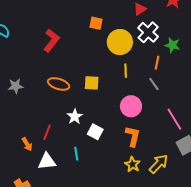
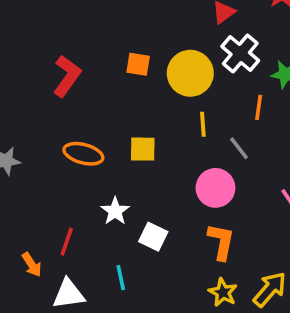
orange square: (96, 23) -> (138, 64), moved
gray line: (154, 84) -> (239, 148), moved

